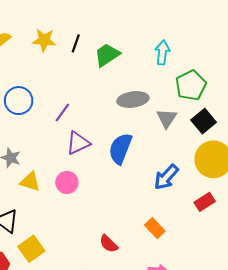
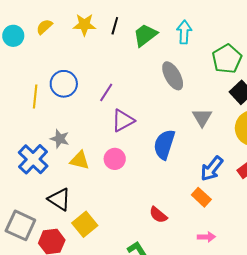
cyan arrow: (162, 52) -> (184, 32), moved
gray ellipse: (133, 99) -> (173, 76), turned 72
gray triangle: (167, 118) -> (202, 117), moved
blue semicircle: (120, 149) -> (164, 144), moved
blue arrow: (166, 177) -> (212, 169), moved

